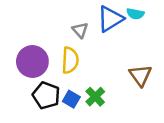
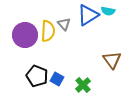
yellow semicircle: (70, 60) -> (48, 31), moved
purple circle: (32, 62) -> (25, 35), moved
green cross: (95, 97) -> (83, 85), moved

